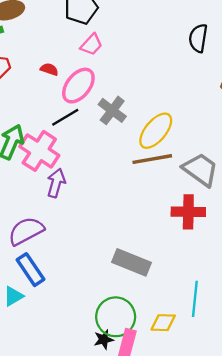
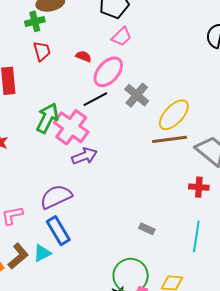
purple arrow: (56, 183) -> (84, 156), turned 50
red cross: (188, 212) -> (199, 187), size x0.7
gray rectangle: (132, 262) -> (147, 229), size x0.5
cyan line: (195, 299) -> (196, 236), moved

